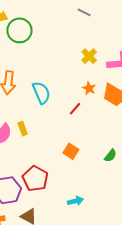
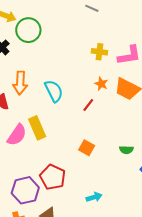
yellow cross: (89, 56) -> (99, 52), turned -35
yellow rectangle: (23, 129) -> (37, 128), size x1.6
green semicircle: (110, 156) -> (126, 150), turned 56

